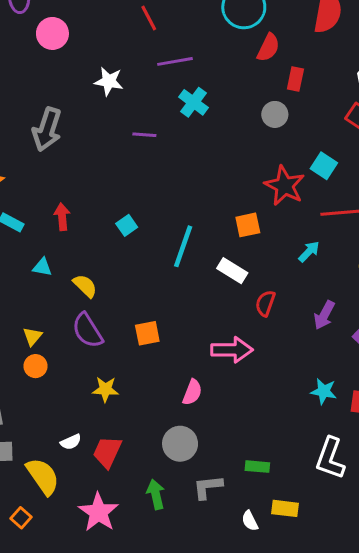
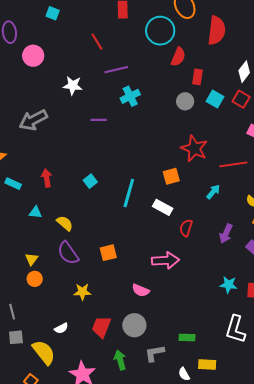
cyan cross: (194, 102) -> (130, 96), turned 30
gray arrow: (47, 129) -> (33, 120), turned 48
cyan square: (324, 166) -> (215, 99), moved
pink semicircle: (192, 392) -> (141, 290), turned 96
red trapezoid: (107, 452) -> (101, 327), moved

